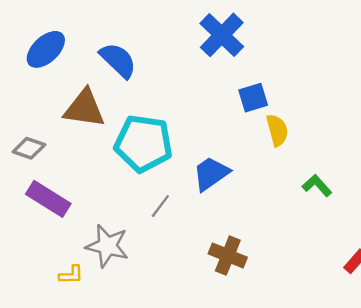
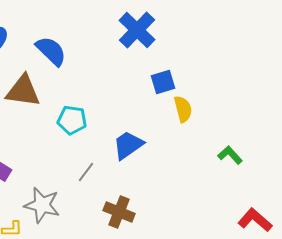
cyan pentagon: (143, 143) -> (72, 120), size x0.6
green L-shape: (317, 186) -> (230, 155), moved
brown cross: (228, 256) -> (119, 212), moved

